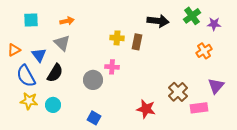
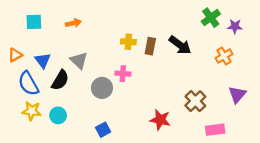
black arrow: (158, 21) -> (180, 45), moved, turned 30
gray triangle: (62, 43) -> (79, 60), moved
pink rectangle: (199, 108) -> (215, 130), moved
blue square: (94, 118) -> (103, 130), turned 32

